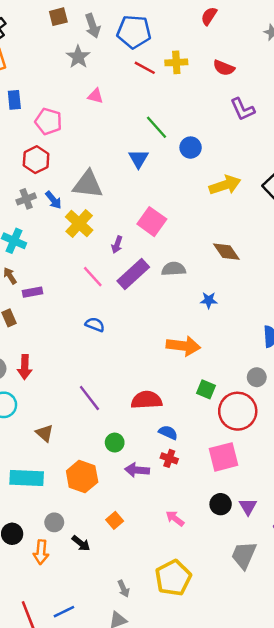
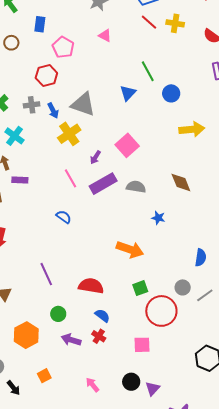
green square: (206, 389) -> (140, 288), turned 35
pink square: (224, 457) -> (142, 345), size x0.7

